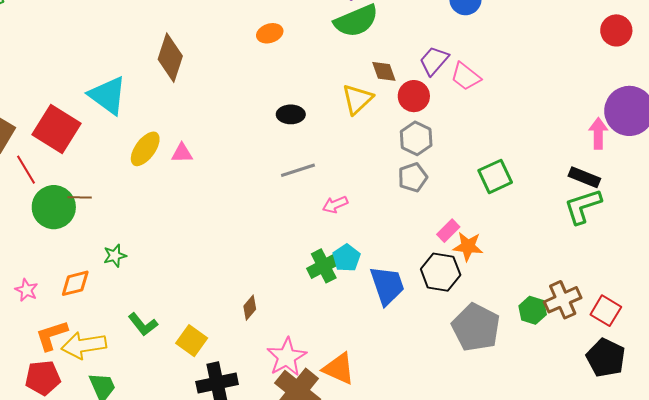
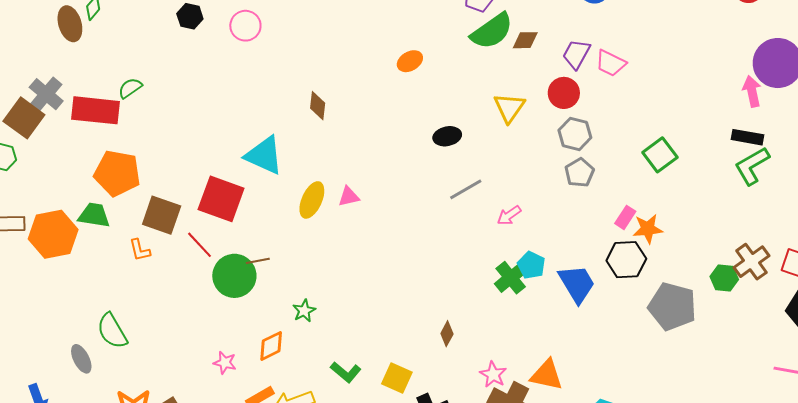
brown diamond: (170, 58) -> (318, 106), size x0.6
brown diamond: (384, 71) -> (525, 40), moved, turned -60
pink star: (287, 357) -> (493, 374), size x0.7

